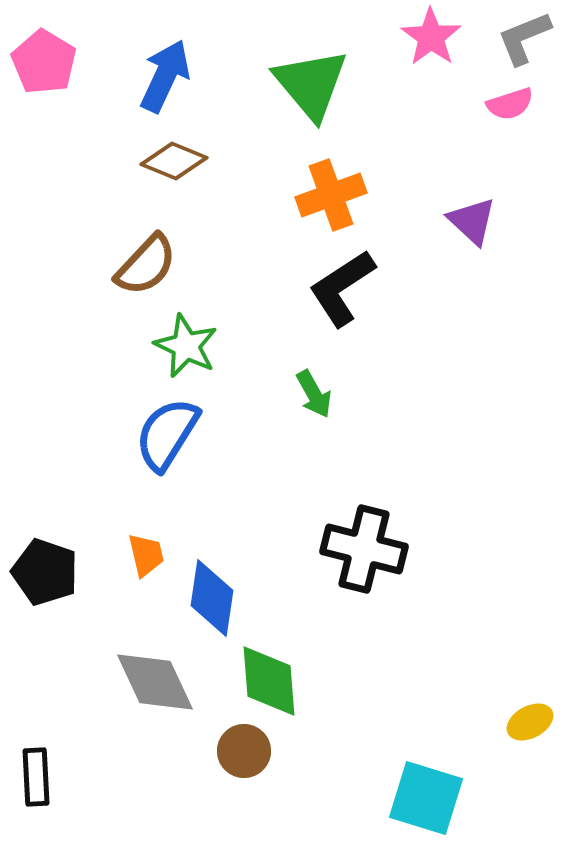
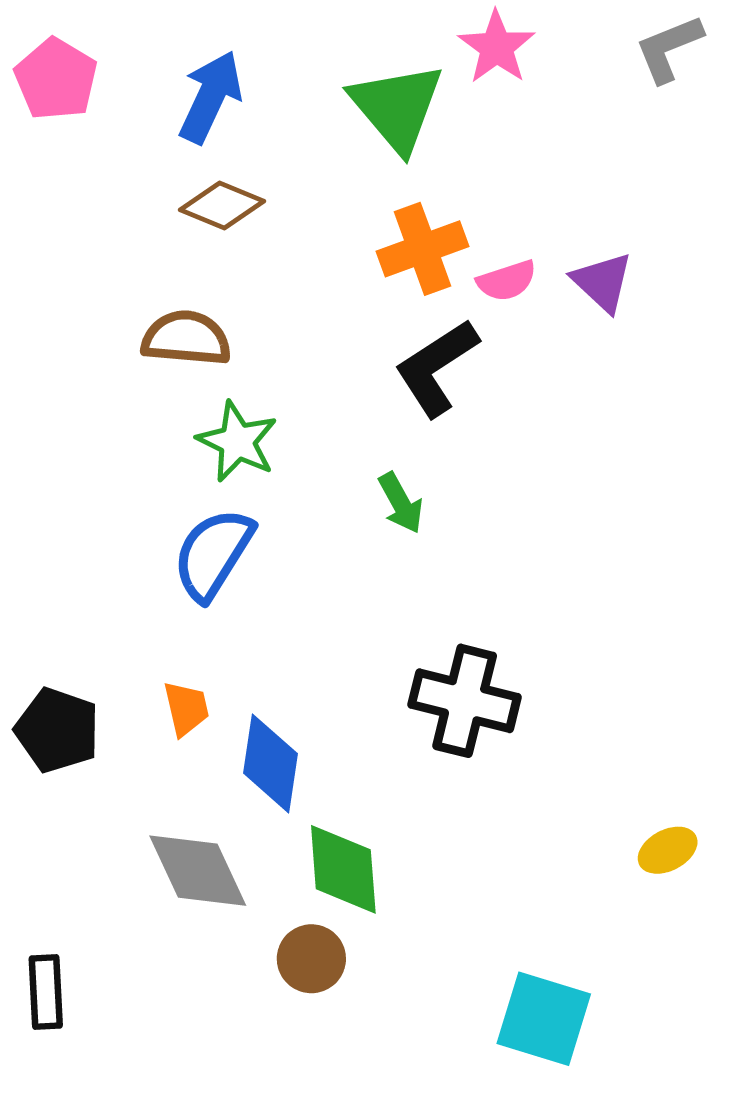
pink star: (431, 37) -> (497, 47), moved
pink semicircle: (510, 104) -> (507, 281), moved
brown semicircle: (146, 265) -> (186, 338), turned -128
yellow ellipse: (530, 722) -> (668, 850), moved

